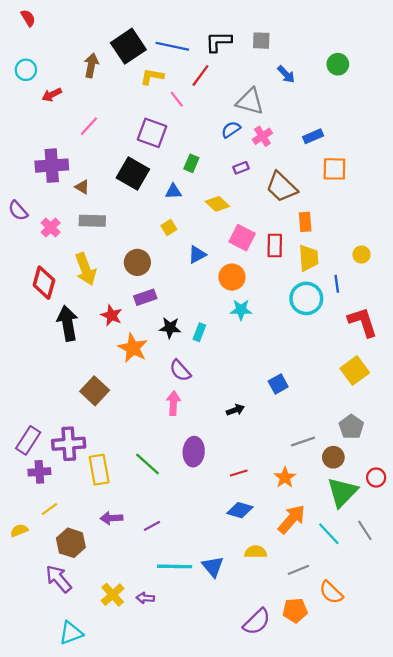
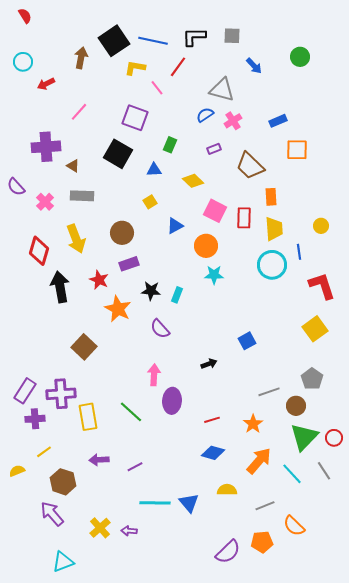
pink arrow: (173, 403) -> (154, 375), moved
red circle: (376, 478) -> (334, 438), moved

